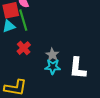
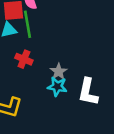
red cross: (24, 48) -> (24, 59), turned -32

